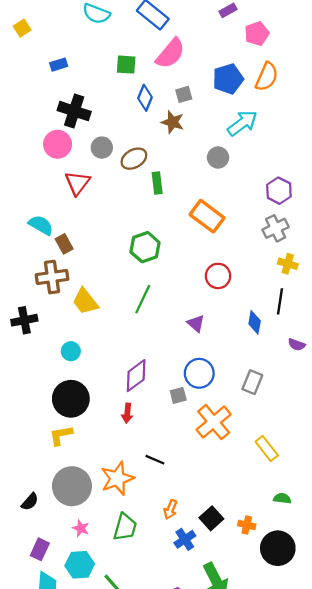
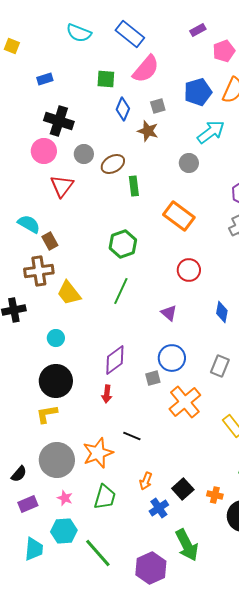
yellow square: (22, 28) -> (12, 46), turned -35
purple rectangle: (40, 549) -> (28, 504), moved, turned 42

